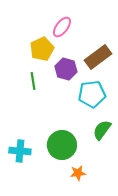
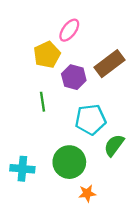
green line: (33, 81) -> (42, 102), moved
cyan pentagon: (92, 94) -> (91, 120), moved

